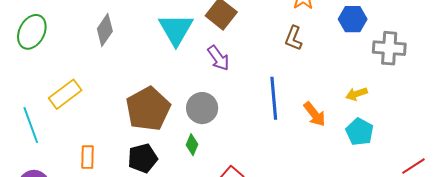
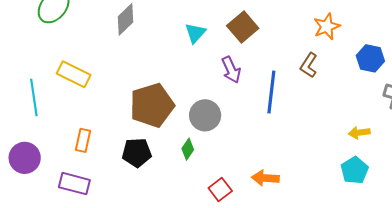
cyan triangle: (176, 29) -> (195, 33), size x0.6
yellow rectangle: (65, 94) -> (74, 74), turned 52
blue line: (274, 98) -> (271, 92), moved
orange arrow: (315, 114) -> (265, 178), moved, turned 120

